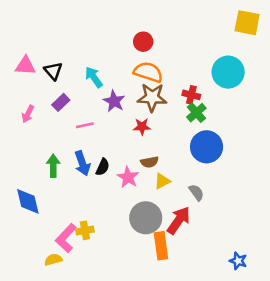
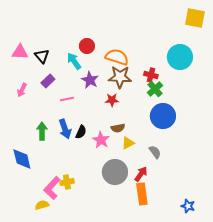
red circle: (143, 42) -> (87, 46), moved
red arrow: (179, 220) -> (141, 174), size x0.7
orange rectangle: (161, 246) -> (142, 194), moved

